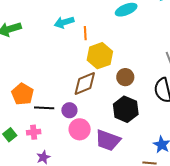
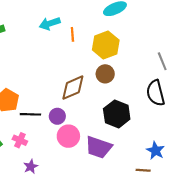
yellow hexagon: (100, 56) -> (106, 45), moved
brown circle: (125, 77) -> (105, 74), moved
pink cross: (34, 132) -> (20, 140), turned 32

